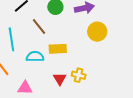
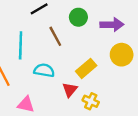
yellow rectangle: (58, 49) -> (86, 68), moved, turned -48
red triangle: (60, 79) -> (70, 90), moved

